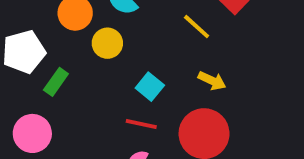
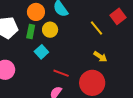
green rectangle: (56, 82) -> (31, 31), moved, turned -32
cyan square: (150, 87) -> (41, 52), moved

